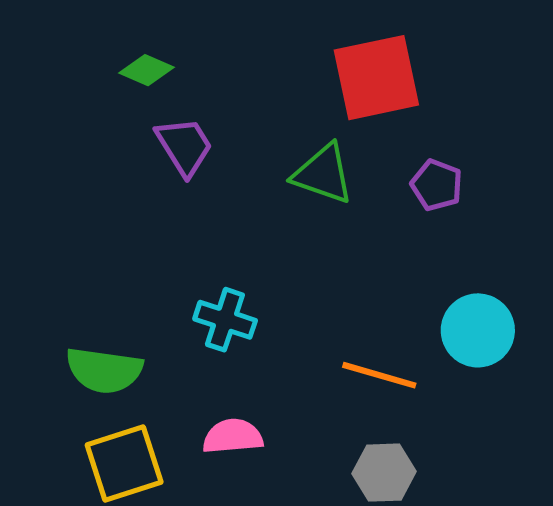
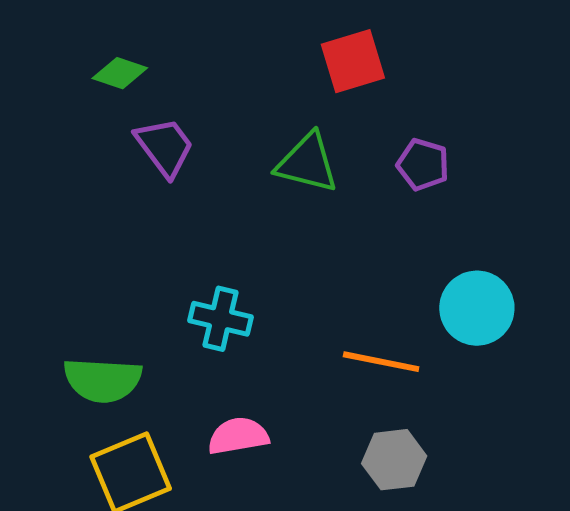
red square: (376, 78) -> (353, 61), size x0.7

